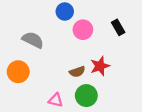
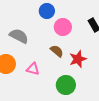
brown semicircle: (77, 72) -> (57, 51), moved, turned -120
pink triangle: (56, 100) -> (33, 69), moved

